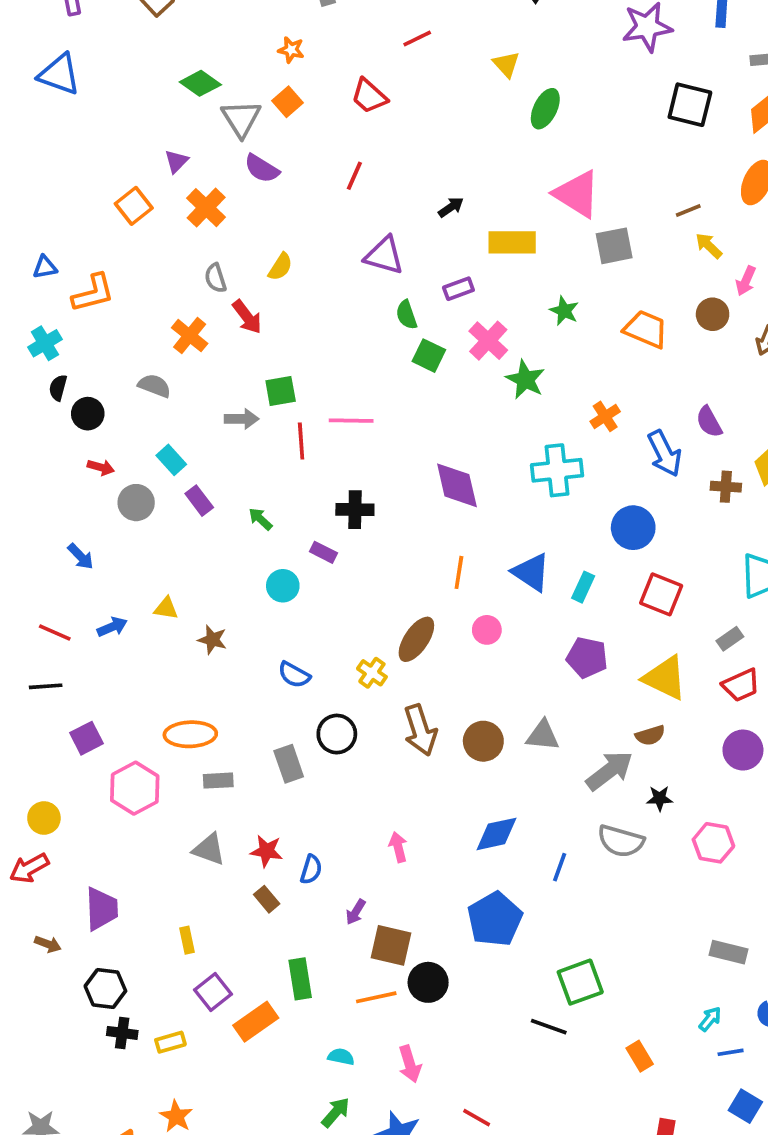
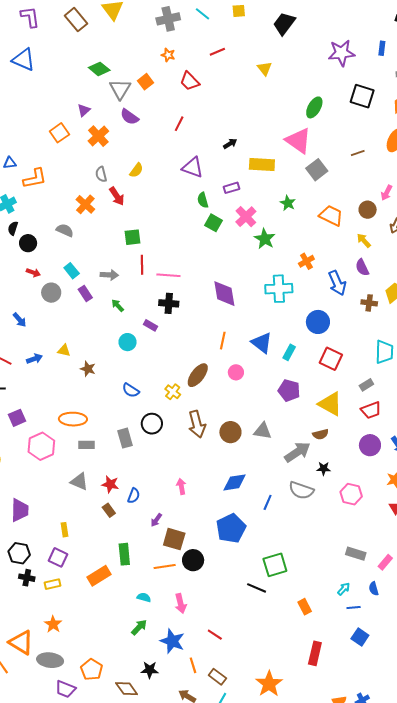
orange star: (291, 50) -> (168, 55), moved
green ellipse: (545, 109) -> (314, 107), moved
gray square: (614, 246) -> (317, 170), turned -30
yellow arrow: (709, 246) -> (364, 240), moved
gray arrow: (242, 419) -> (109, 275), moved
pink line: (351, 421) -> (168, 275), moved
purple square: (213, 992) -> (58, 557), moved, turned -30

